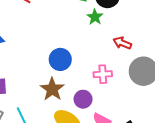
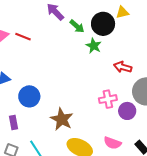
blue circle: (60, 59) -> (29, 96), moved
purple circle: (83, 99) -> (127, 111), moved

